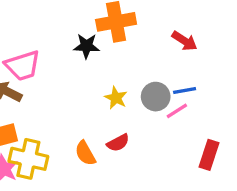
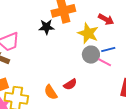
yellow star: (116, 98) -> (88, 33), moved, size x1.5
pink line: (177, 111) -> (105, 62), turned 64

